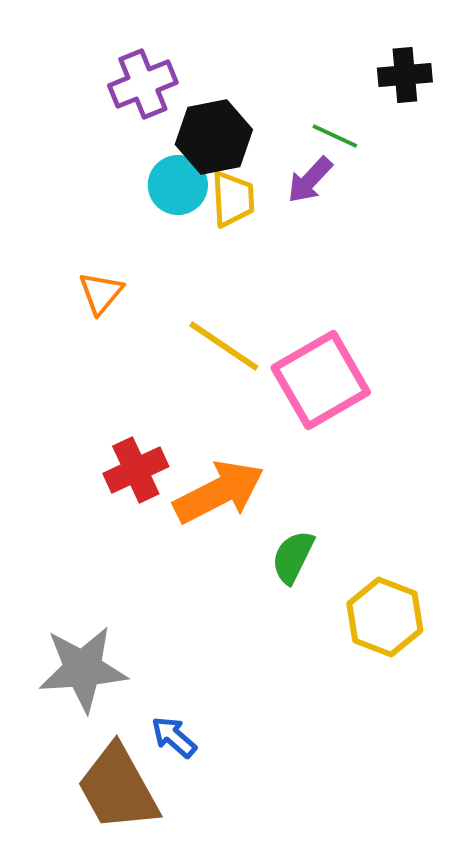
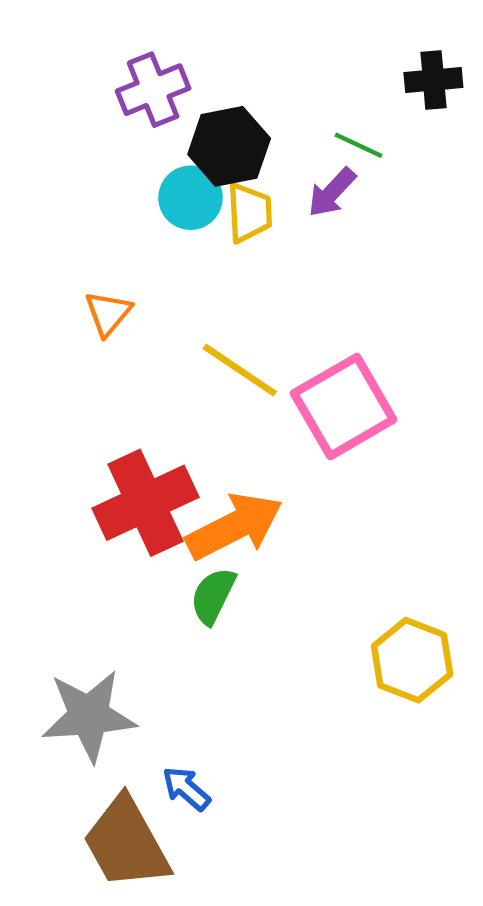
red cross: (136, 470) -> (146, 503), size x1.5
green semicircle: (293, 557) -> (213, 596), moved

